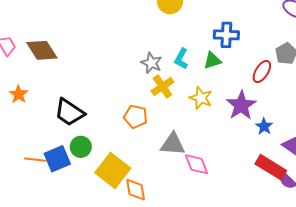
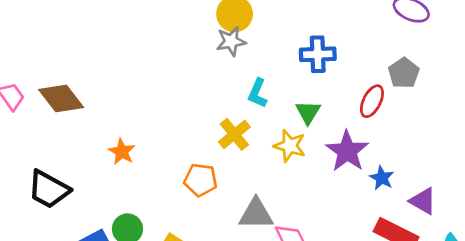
green triangle: (212, 60) -> (308, 112), moved, turned -36
gray star: (151, 63) -> (231, 41), moved, turned -30
orange star: (19, 94) -> (122, 152), moved
black trapezoid: (69, 112) -> (49, 189), moved

